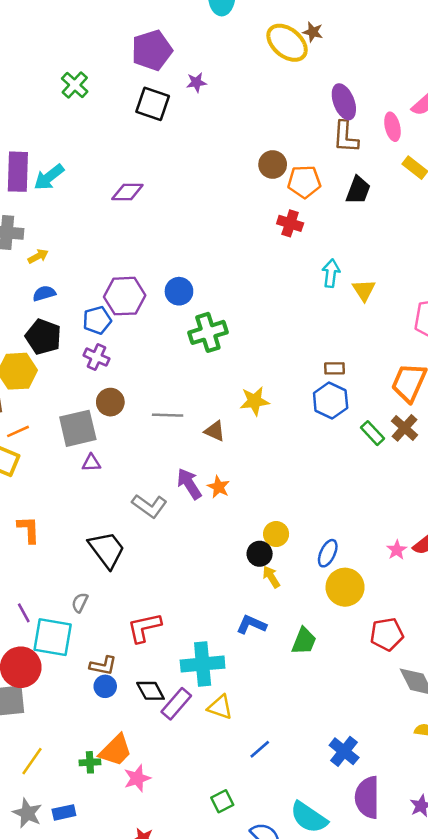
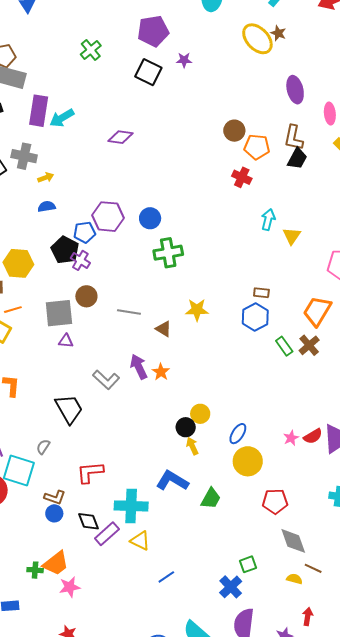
brown L-shape: (346, 137) -> (294, 138), moved
black pentagon: (43, 337) -> (65, 250), moved
blue L-shape: (251, 625) -> (172, 481), size x1.4
green square: (222, 801) -> (248, 564), moved

